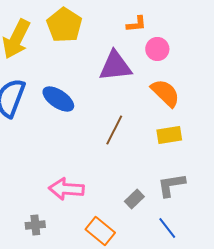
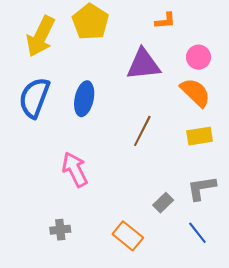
pink circle: (157, 49) -> (198, 57), moved
blue ellipse: (58, 99) -> (84, 99), turned 68
pink arrow: (66, 189) -> (75, 169), moved, turned 60

